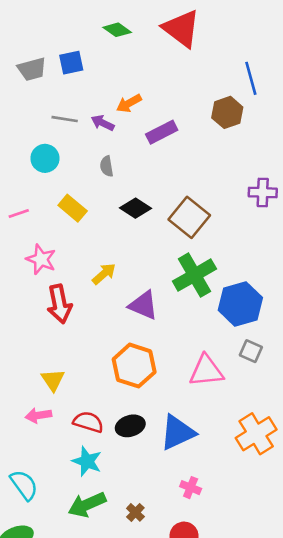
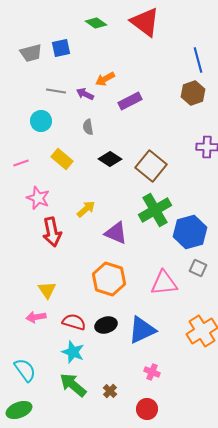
brown hexagon: (227, 112) -> (193, 93), moved
green arrow: (87, 505) -> (73, 385), turned 64

